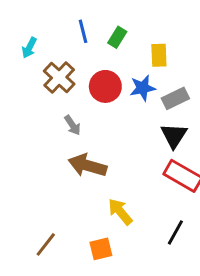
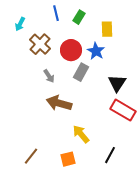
blue star: (143, 88) -> (96, 51), turned -30
gray rectangle: (175, 98) -> (81, 72), moved, turned -36
black line: (175, 232) -> (110, 155), moved

